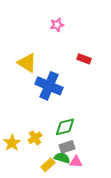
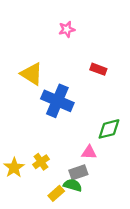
green diamond: (65, 127) -> (109, 129), moved
pink triangle: (76, 162) -> (89, 152), moved

